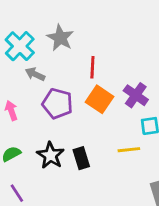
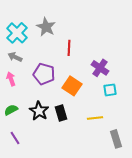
gray arrow: (35, 74) -> (15, 57), moved
orange square: (99, 99) -> (72, 86), moved
yellow line: (129, 150) -> (95, 118), moved

